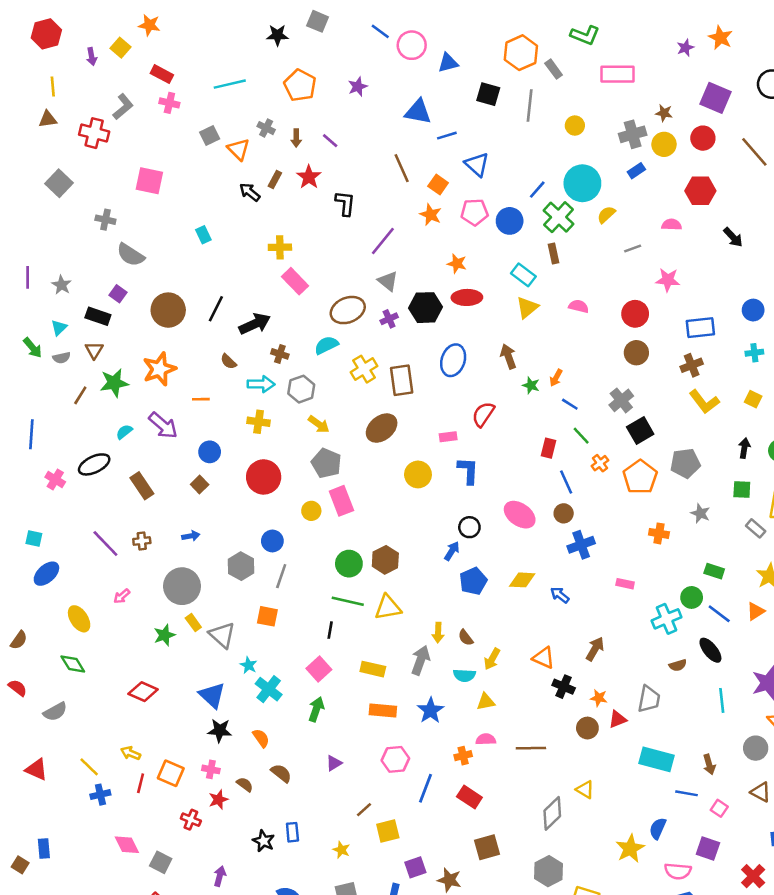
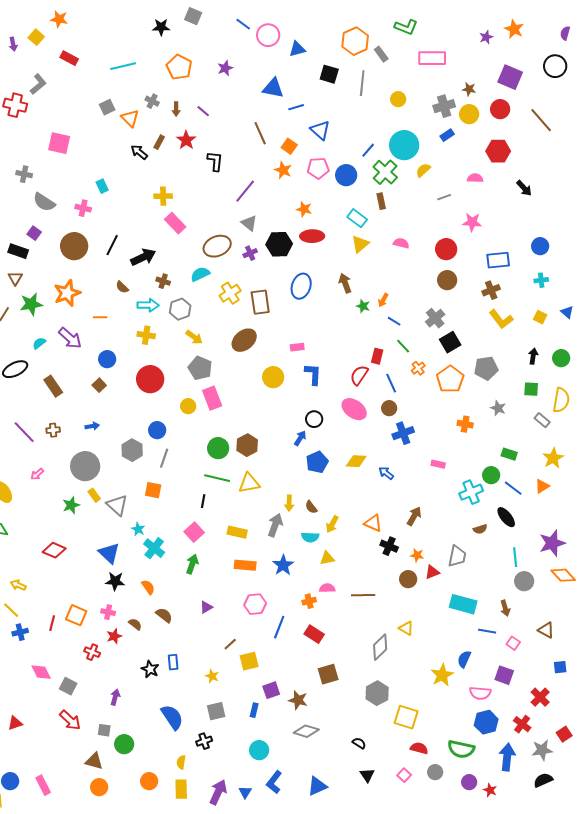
pink cross: (169, 103) -> (83, 208), moved
red semicircle: (483, 414) -> (359, 375), moved
gray circle: (756, 748) -> (524, 581), moved
yellow arrow: (131, 753) -> (18, 585), moved

